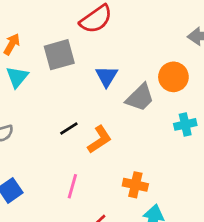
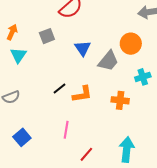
gray square: (59, 55) -> (47, 36), size x0.7
orange L-shape: (99, 140) -> (82, 94), turned 30
orange cross: (135, 185) -> (120, 100), moved

